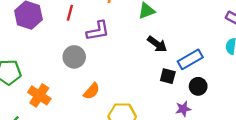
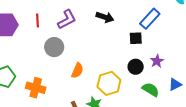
red line: (70, 13) -> (37, 20), moved
black arrow: (157, 44) -> (105, 17), moved
black circle: (198, 86) -> (136, 67), moved

